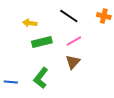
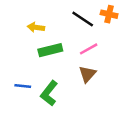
orange cross: (104, 16) -> (109, 14), moved
blue line: (11, 82) -> (23, 86), moved

